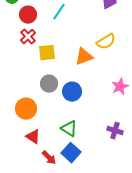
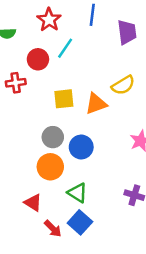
red circle: (28, 15) -> (38, 59), moved
red cross: (28, 37) -> (16, 83), moved, turned 35
yellow square: (47, 53) -> (64, 99), moved
orange circle: (26, 109) -> (50, 167), moved

